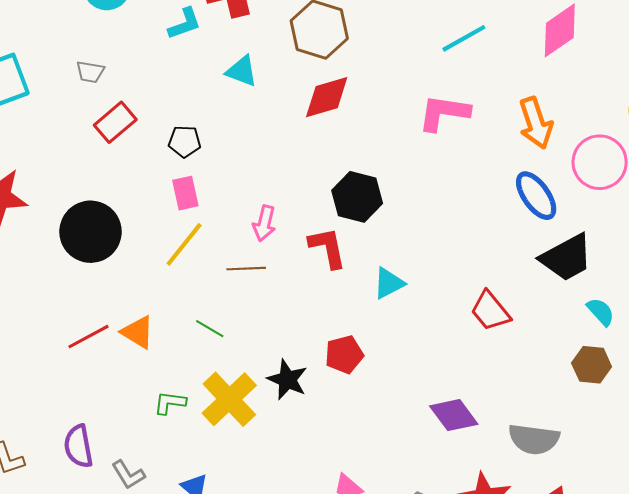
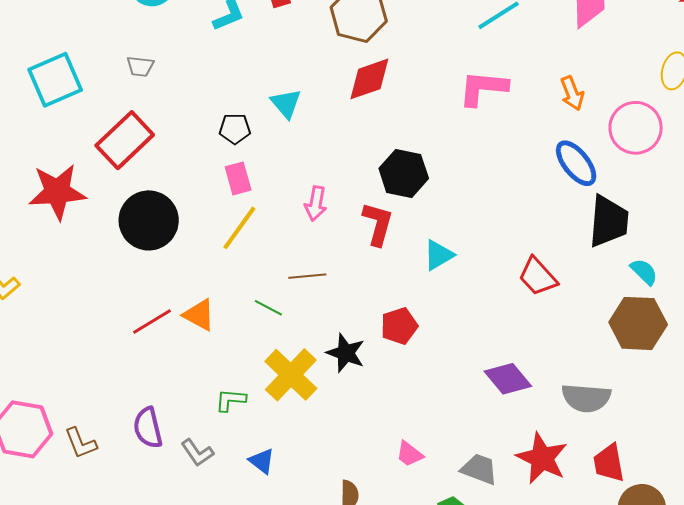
cyan triangle: (242, 71) -> (286, 103), moved, turned 32
red rectangle: (115, 122) -> (125, 140), moved, size x1.4
orange arrow: (536, 123) -> (572, 93), size x0.7
red L-shape: (328, 248) -> (378, 224), turned 30
black trapezoid: (567, 258) -> (609, 221), turned -54
brown line: (246, 269) -> (307, 276), moved
brown hexagon: (592, 365) -> (638, 323), size x1.5
green L-shape: (170, 403) -> (231, 400), moved

